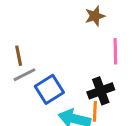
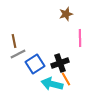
black cross: (101, 91) -> (60, 63), moved
orange line: (95, 111) -> (66, 79), turned -32

